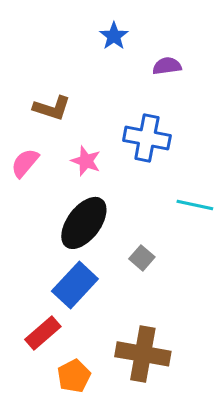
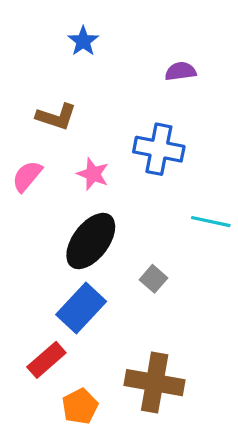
blue star: (114, 36) -> (83, 41), moved

